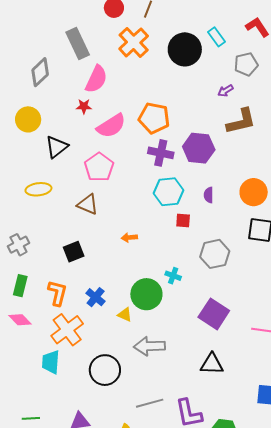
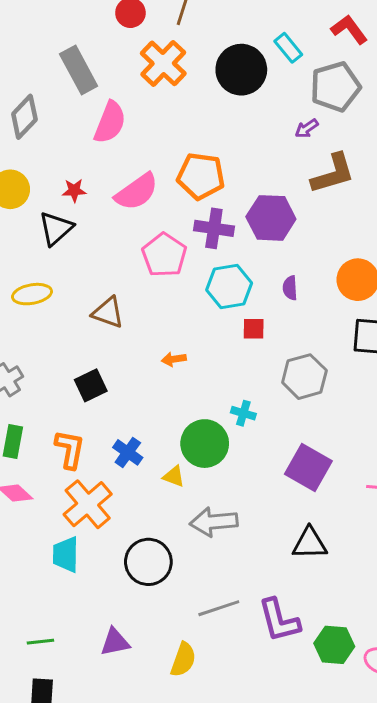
gray pentagon: (246, 64) -> (335, 87), size x1.4
red star: (84, 106) -> (74, 190), moved
pink pentagon: (99, 167) -> (164, 255), moved

